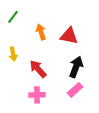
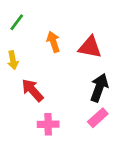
yellow arrow: (13, 54) -> (13, 60), moved
red arrow: (38, 69) -> (32, 90), moved

